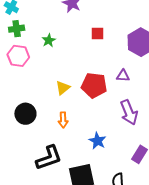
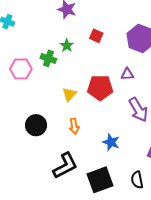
green cross: (17, 29) -> (48, 58), moved, turned 35
red square: (97, 33) -> (96, 36), turned 32
green star: (49, 40) -> (67, 45), moved

